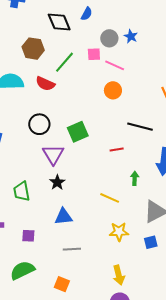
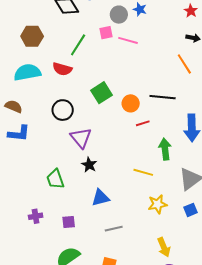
brown hexagon: (33, 49) -> (32, 36), moved
orange circle: (113, 90) -> (131, 103), moved
green square: (78, 132) -> (102, 93), moved
green arrow: (135, 178) -> (165, 149), size x1.5

